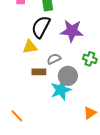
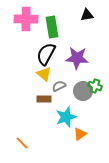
yellow triangle: (30, 47) -> (44, 74), moved, turned 49
gray circle: (68, 76) -> (83, 91), moved
orange triangle: (90, 113) -> (80, 134), moved

